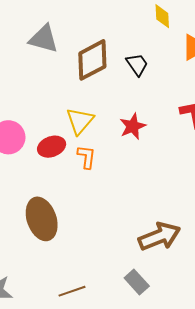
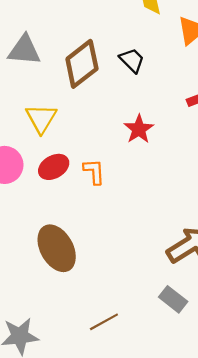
yellow triangle: (80, 121) -> (41, 118), moved

